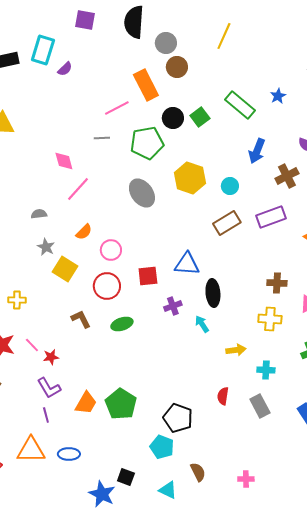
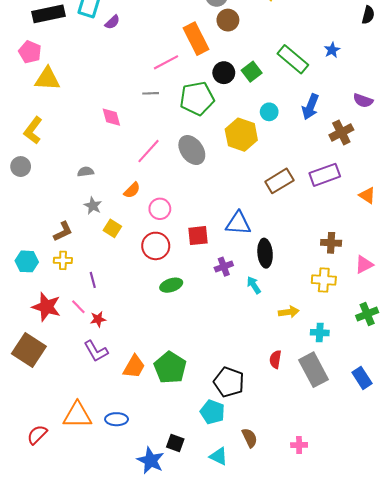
cyan circle: (230, 186) -> (269, 112), moved
pink line: (78, 189) -> (149, 151), moved
yellow square: (65, 269) -> (112, 228), size x0.7
brown L-shape: (81, 319) -> (63, 231), moved, turned 90
gray rectangle: (260, 406) -> (314, 370), size x1.4
purple line: (46, 415) -> (93, 280), moved

